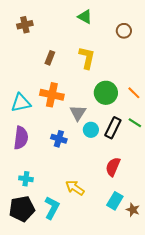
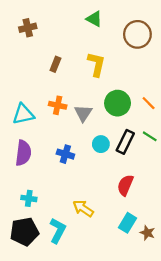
brown circle: (124, 31) -> (137, 34), size x1.6
orange cross: (52, 95) -> (58, 105), size x0.7
gray triangle: (78, 113) -> (83, 113), moved

